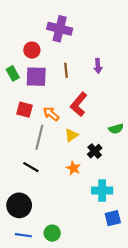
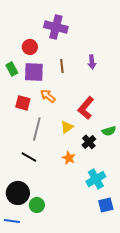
red L-shape: (79, 104) -> (86, 108), moved
orange arrow: (51, 114) -> (48, 96), moved
green semicircle: (116, 129) -> (109, 131), moved
cyan cross: (102, 190) -> (96, 179), turned -30
green circle: (52, 233) -> (37, 205), moved
blue line: (23, 235) -> (12, 221), moved

